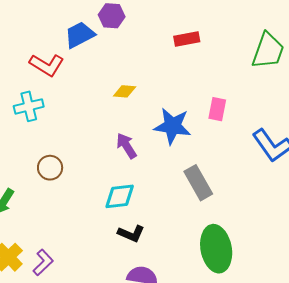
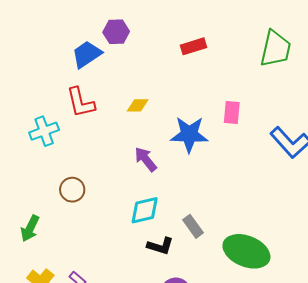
red L-shape: (47, 65) -> (81, 102), moved, turned 52
gray rectangle: (198, 183) -> (193, 226), moved, size x0.7
green ellipse: (216, 249) -> (246, 251), turned -51

